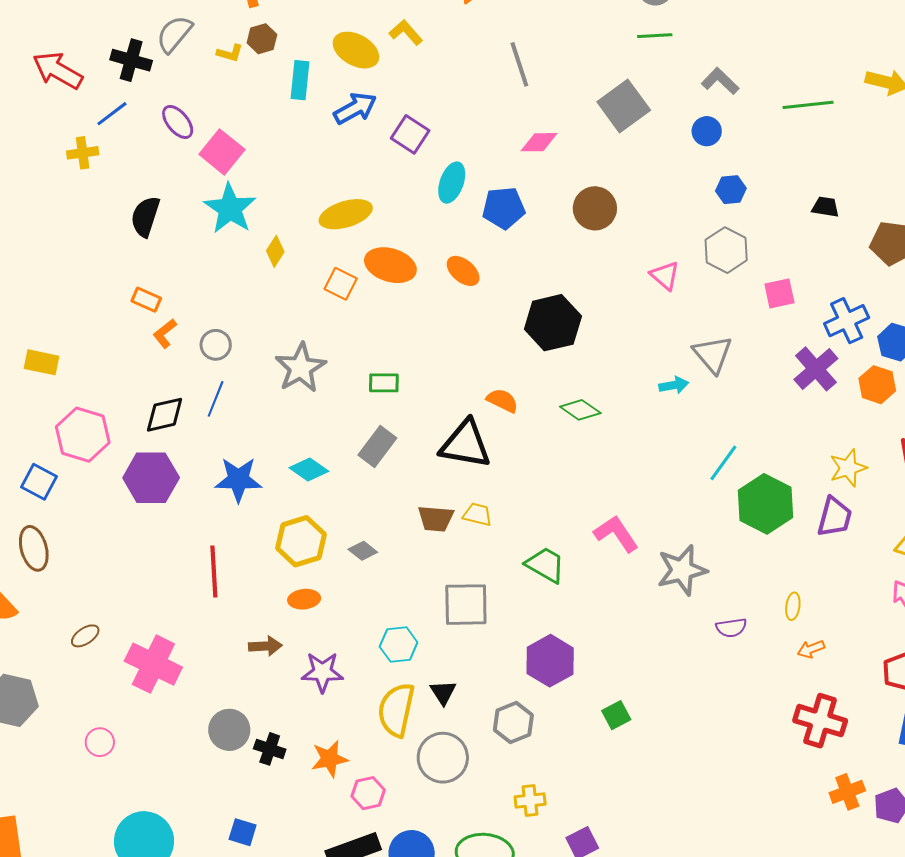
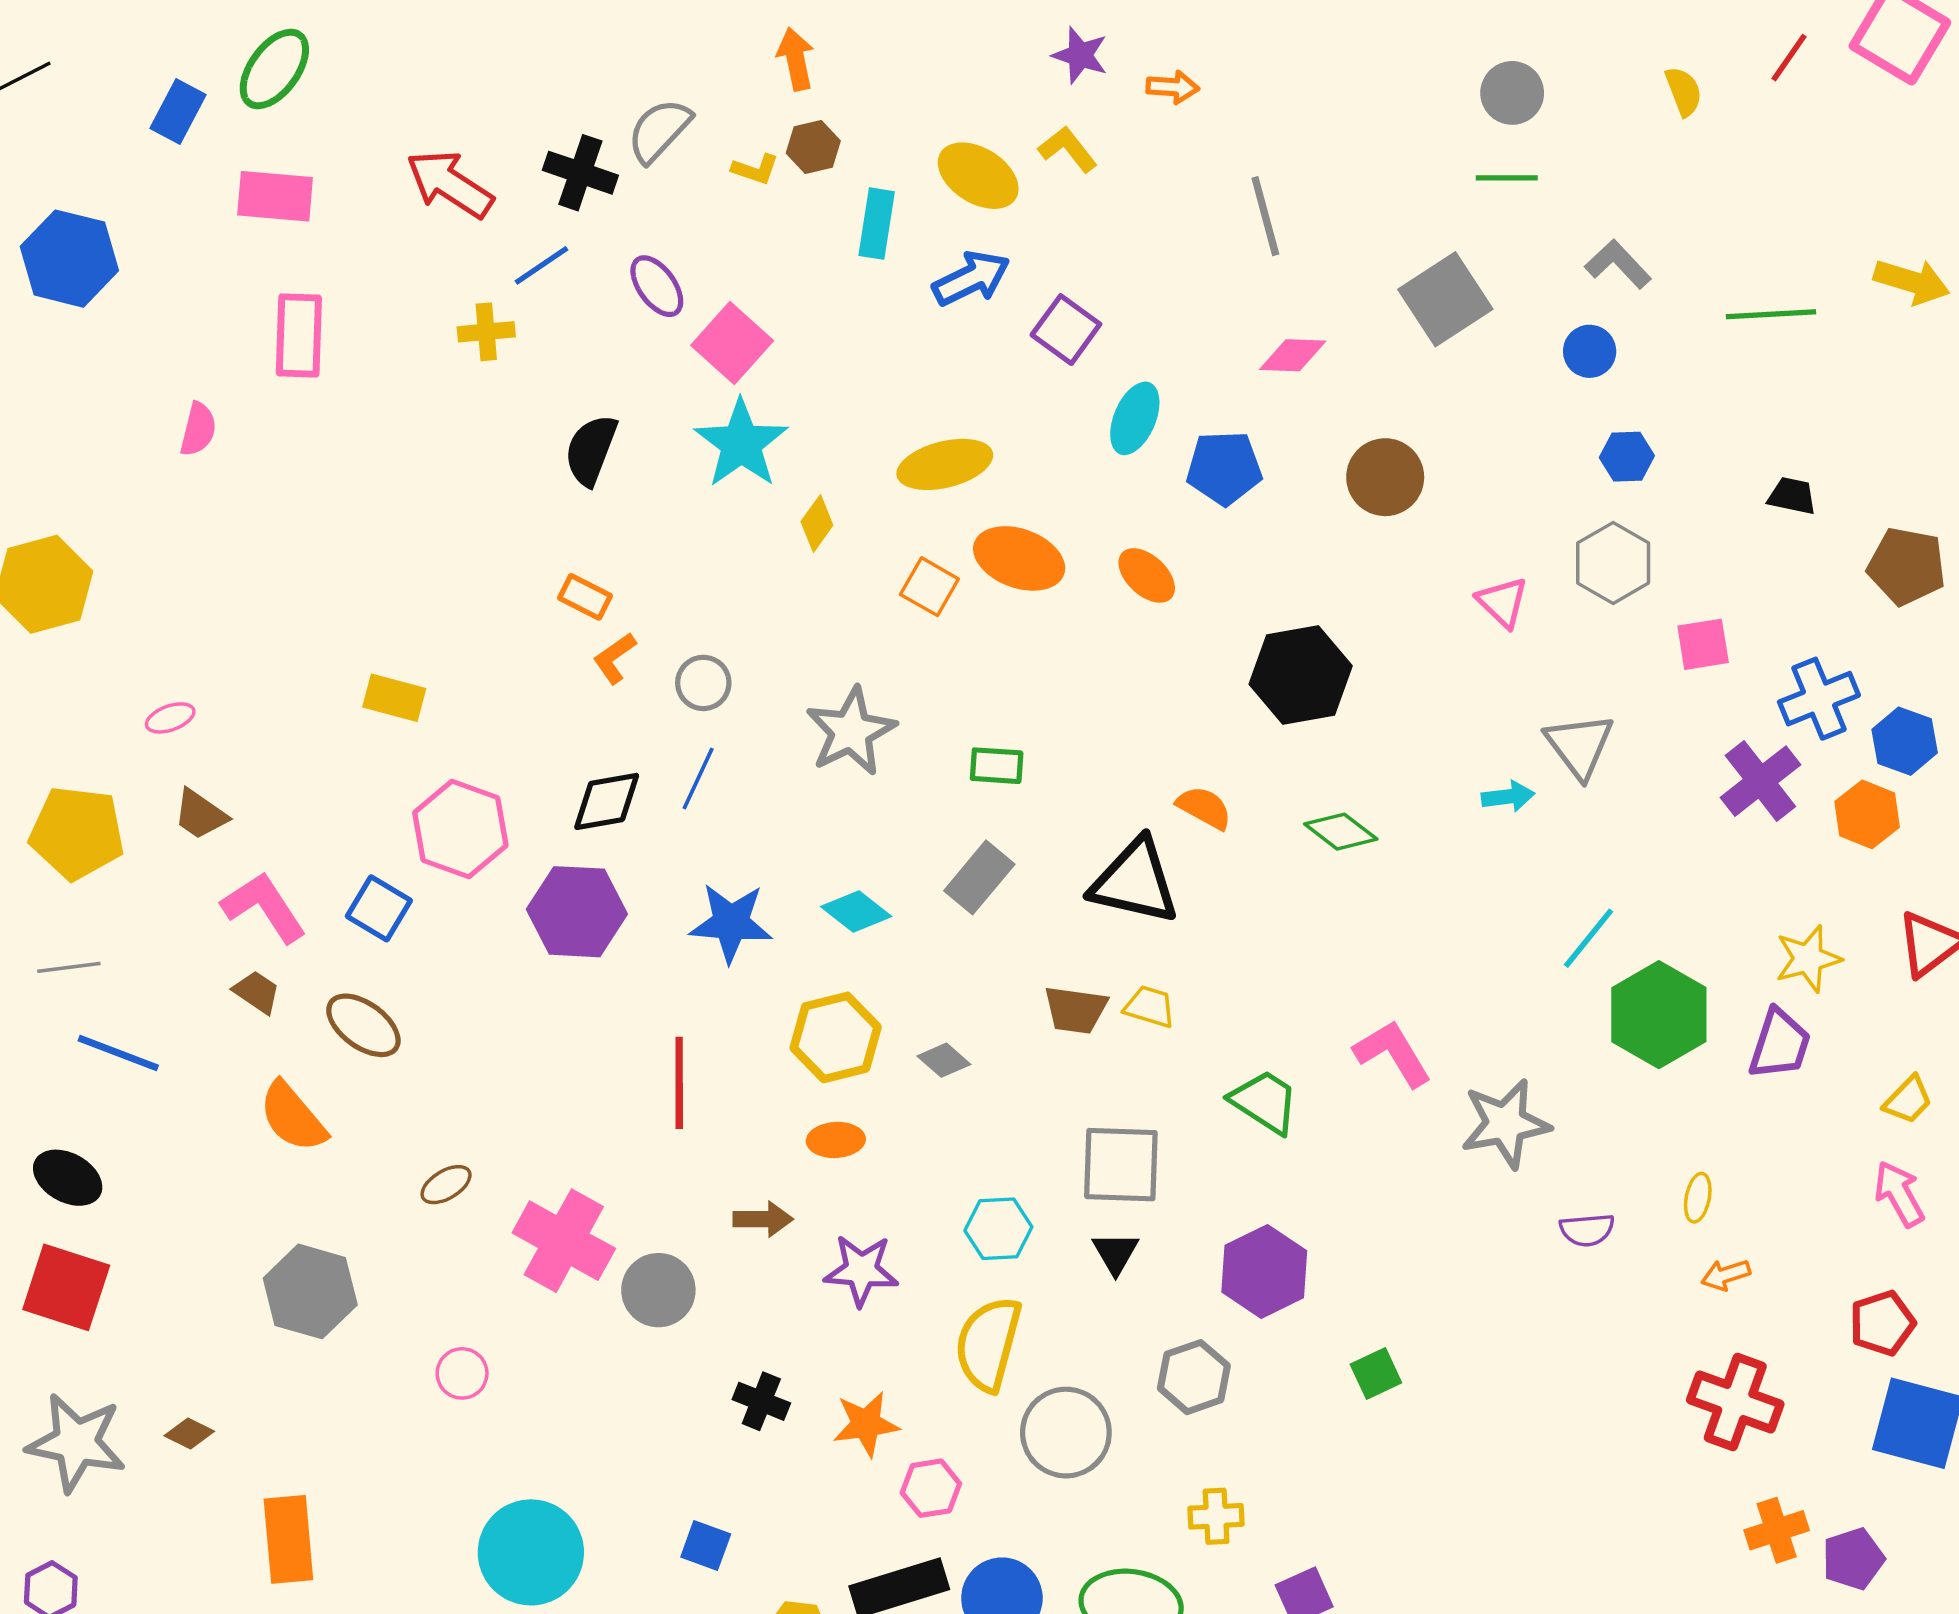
brown ellipse: (34, 548) -> (363, 1025), turned -42
black triangle: (443, 692) -> (1116, 1253), moved
gray circle: (229, 730) -> (658, 1290), moved

